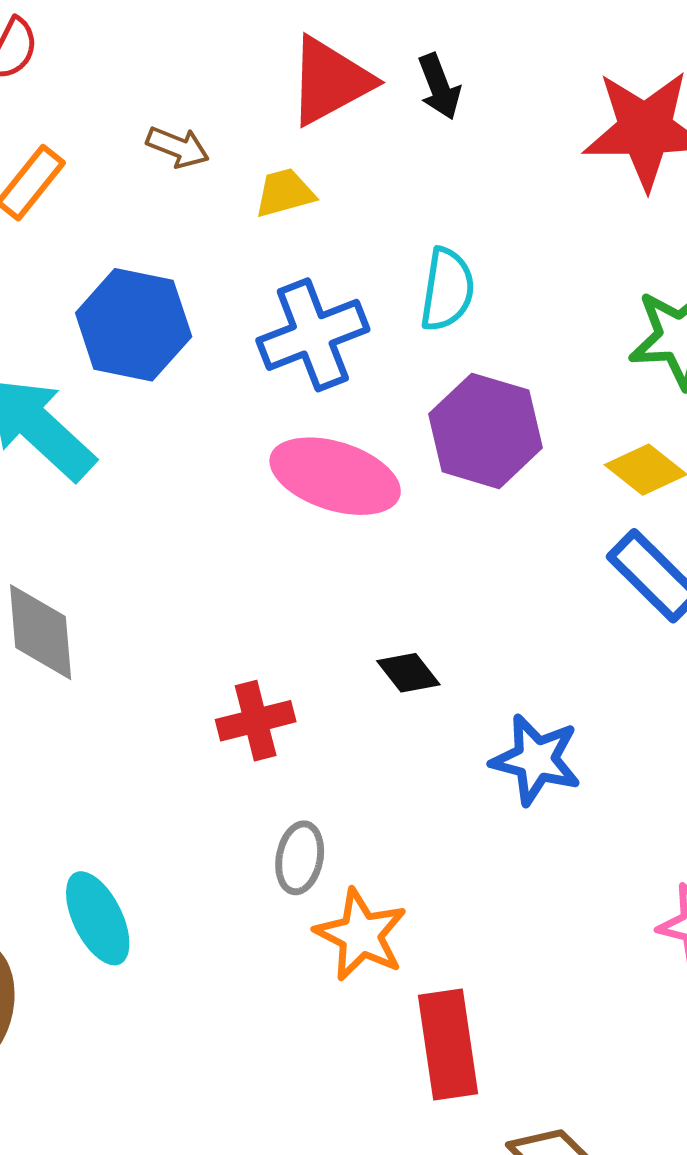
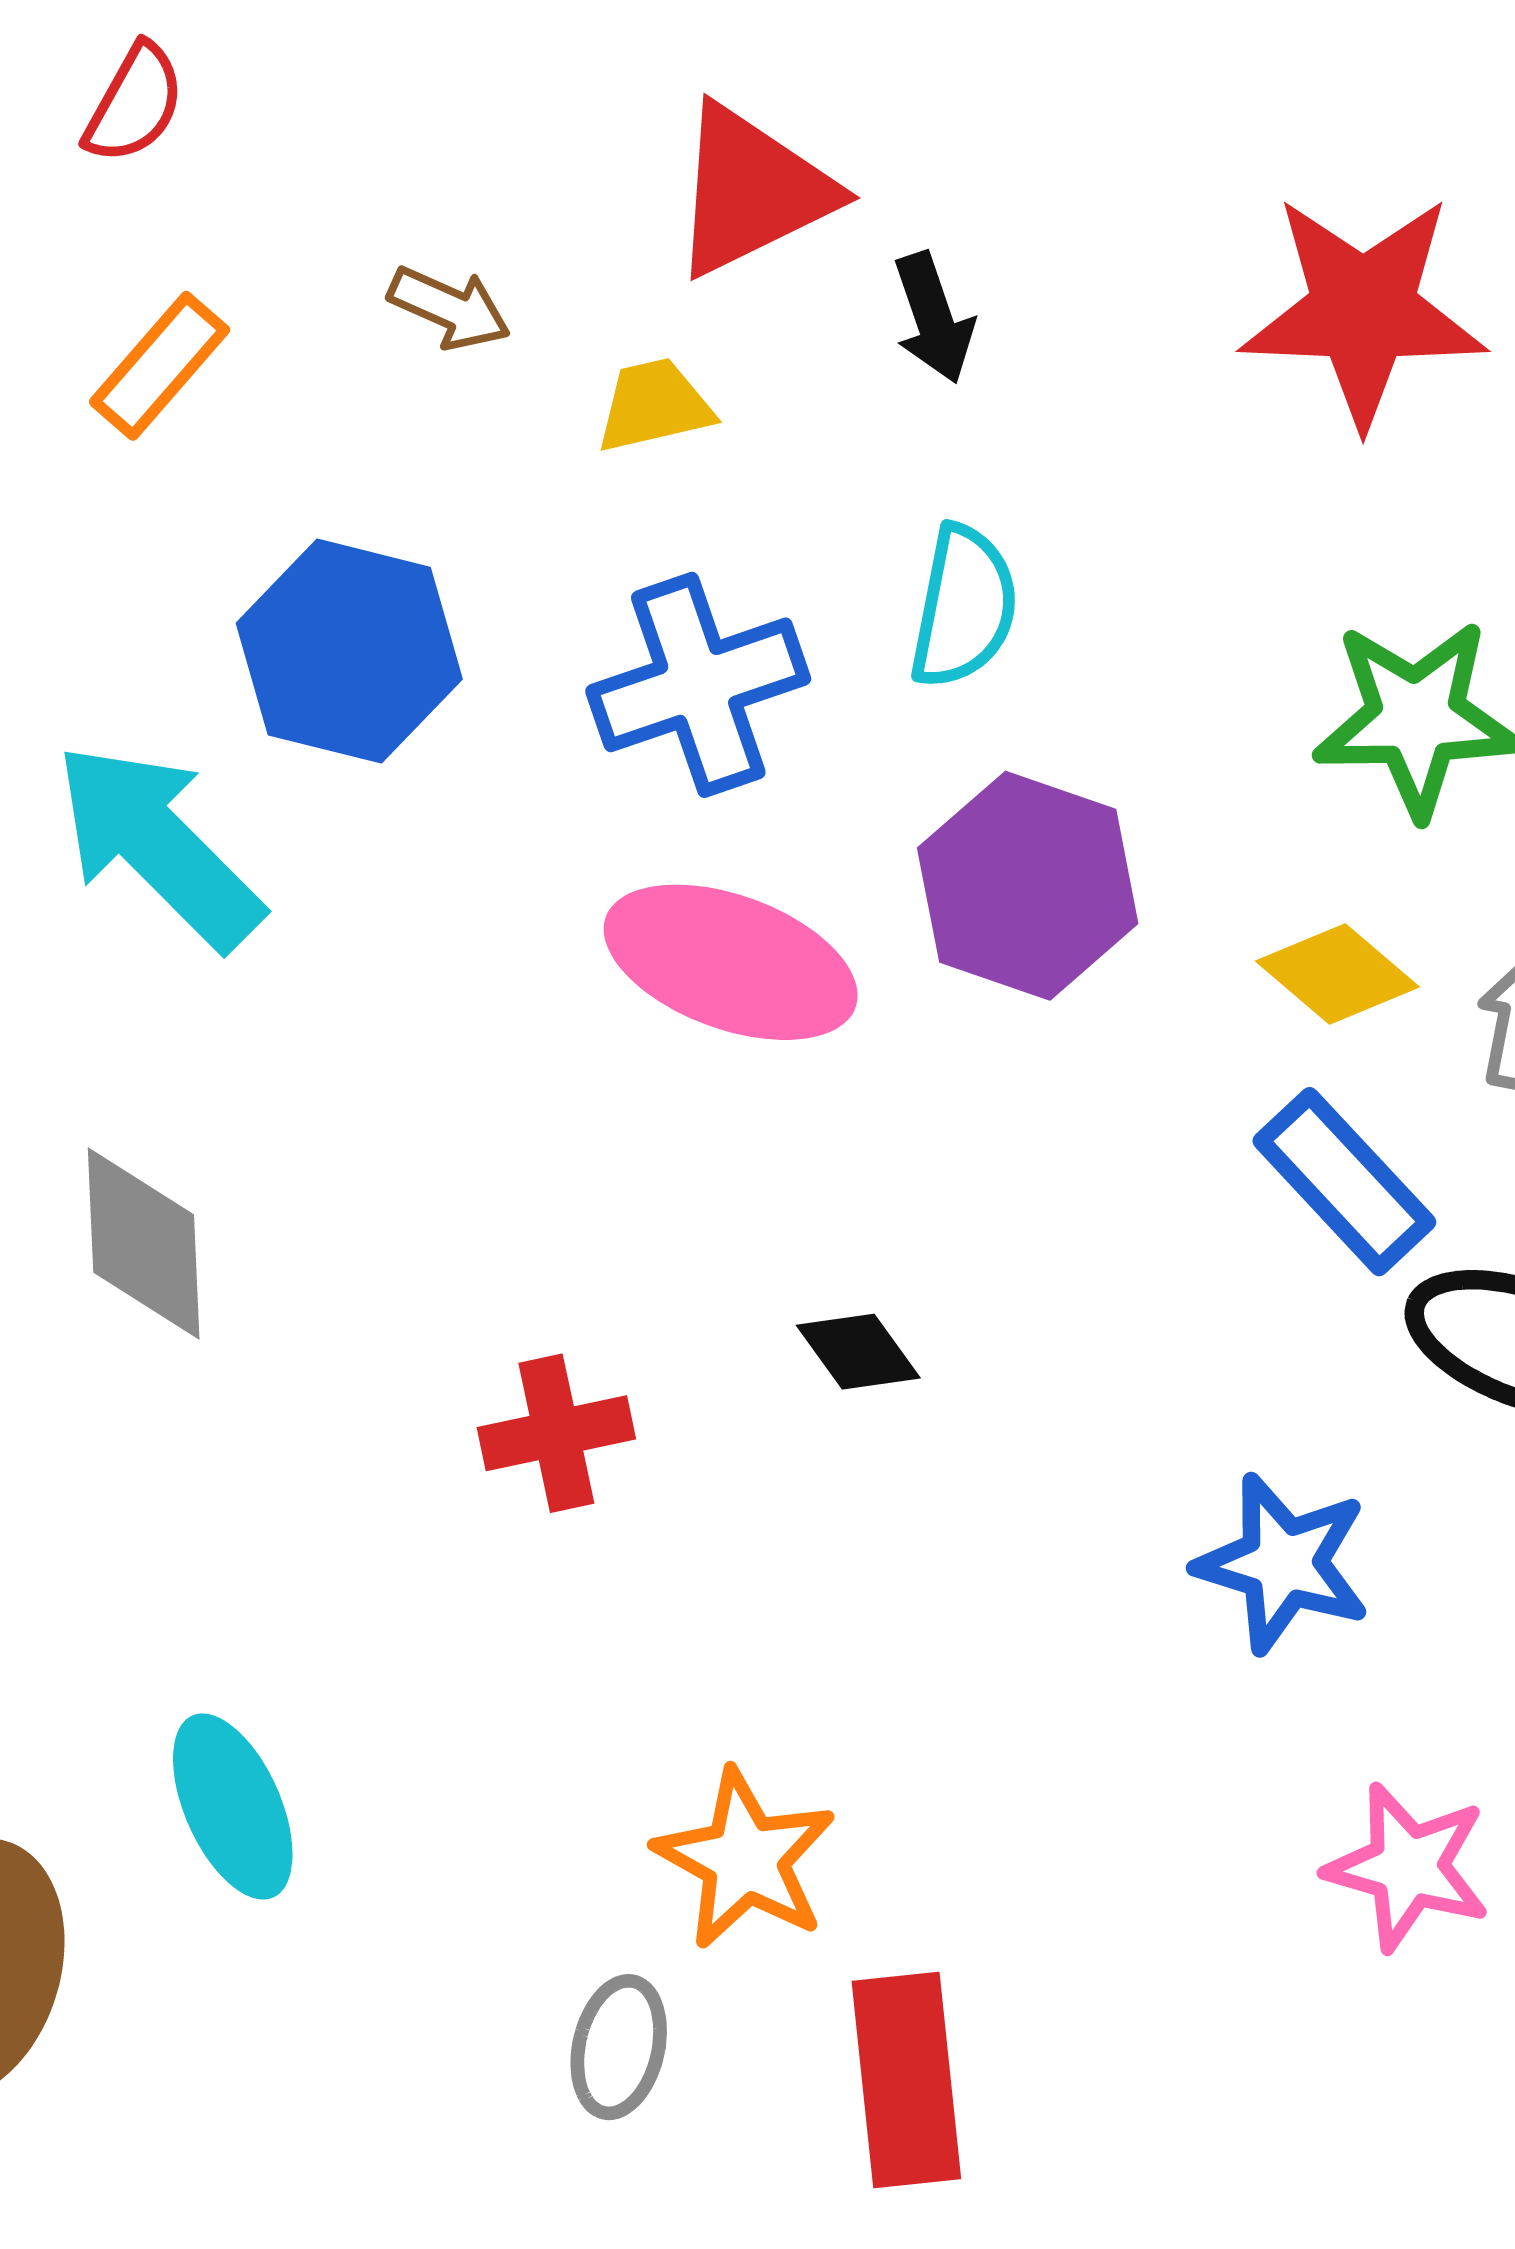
black arrow: (439, 87) -> (933, 318), moved
blue star: (536, 760) -> (1283, 1563), moved
gray ellipse: (300, 858) -> (619, 2047), moved

